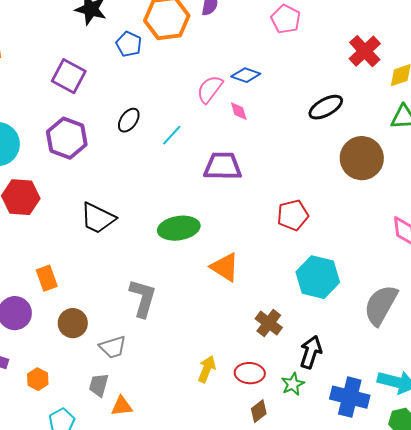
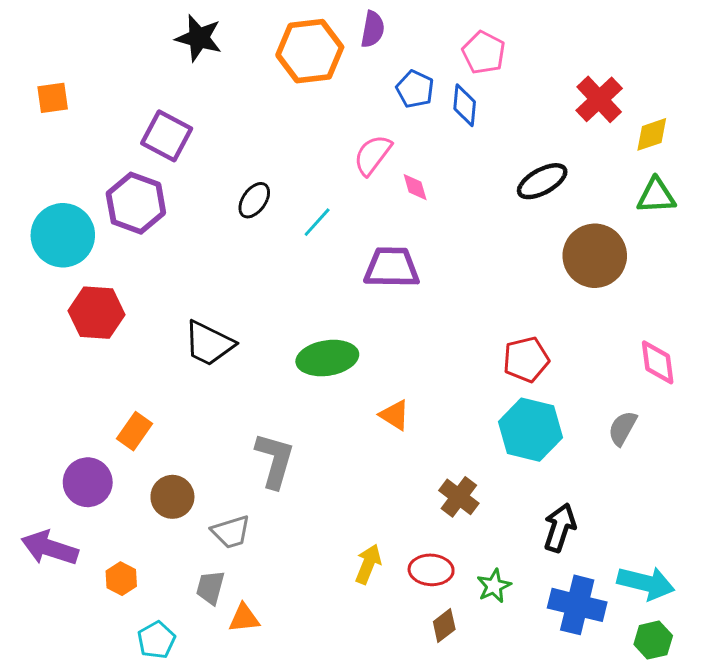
blue pentagon: (129, 44) -> (415, 89), moved
blue diamond: (246, 75) -> (465, 105), moved, turned 76
purple hexagon: (67, 138) -> (136, 203), moved
red pentagon: (293, 215) -> (526, 359), moved
orange triangle: (225, 267) -> (395, 415), size x0.7
orange rectangle: (47, 278) -> (134, 431), turned 55
gray semicircle: (381, 305) -> (623, 428), moved, size x0.6
black arrow: (311, 352) -> (560, 528), moved

